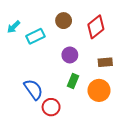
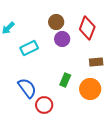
red diamond: (96, 27) -> (87, 28), turned -30
cyan rectangle: (35, 36) -> (29, 48), moved
purple circle: (70, 55) -> (62, 39), moved

